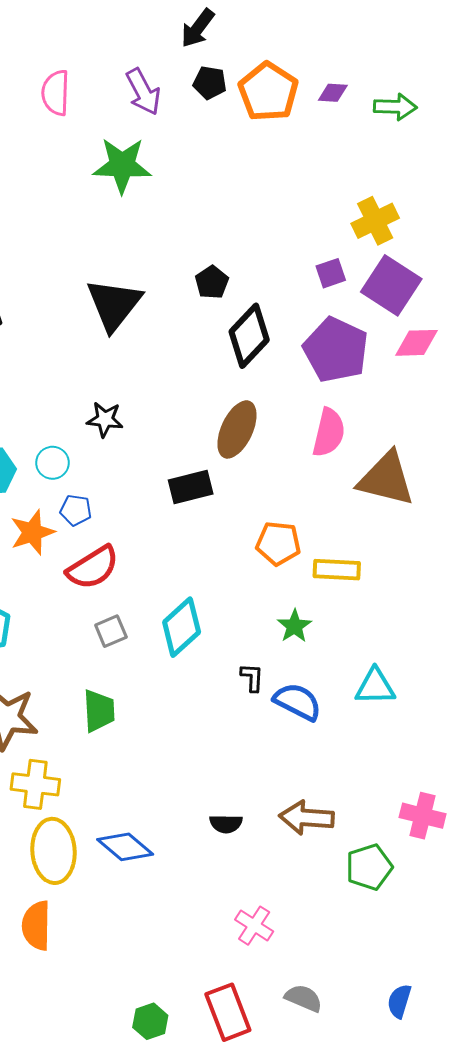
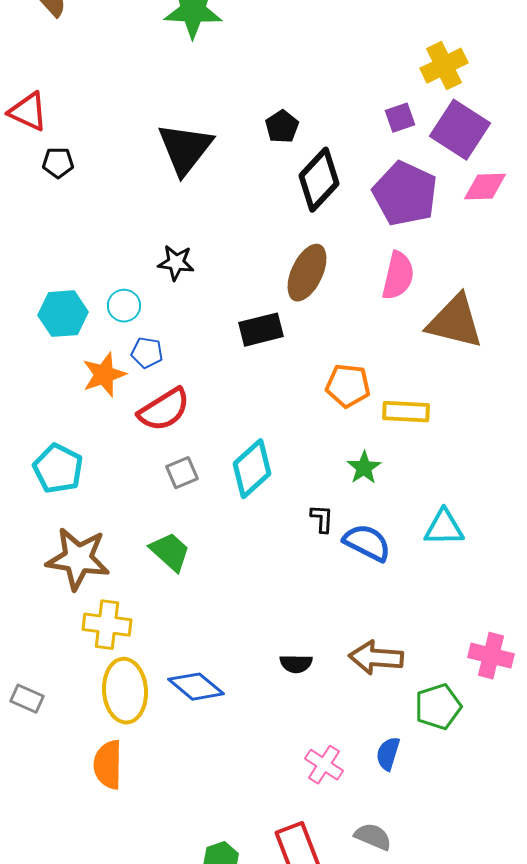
green trapezoid: (99, 711) -> (170, 552), turned -45
blue semicircle: (399, 1001) -> (388, 754), moved

